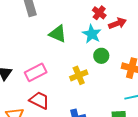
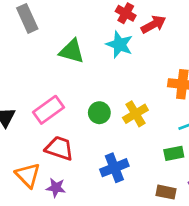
green circle: (101, 56) -> (99, 113), moved
yellow cross: (79, 75) -> (135, 114), moved

